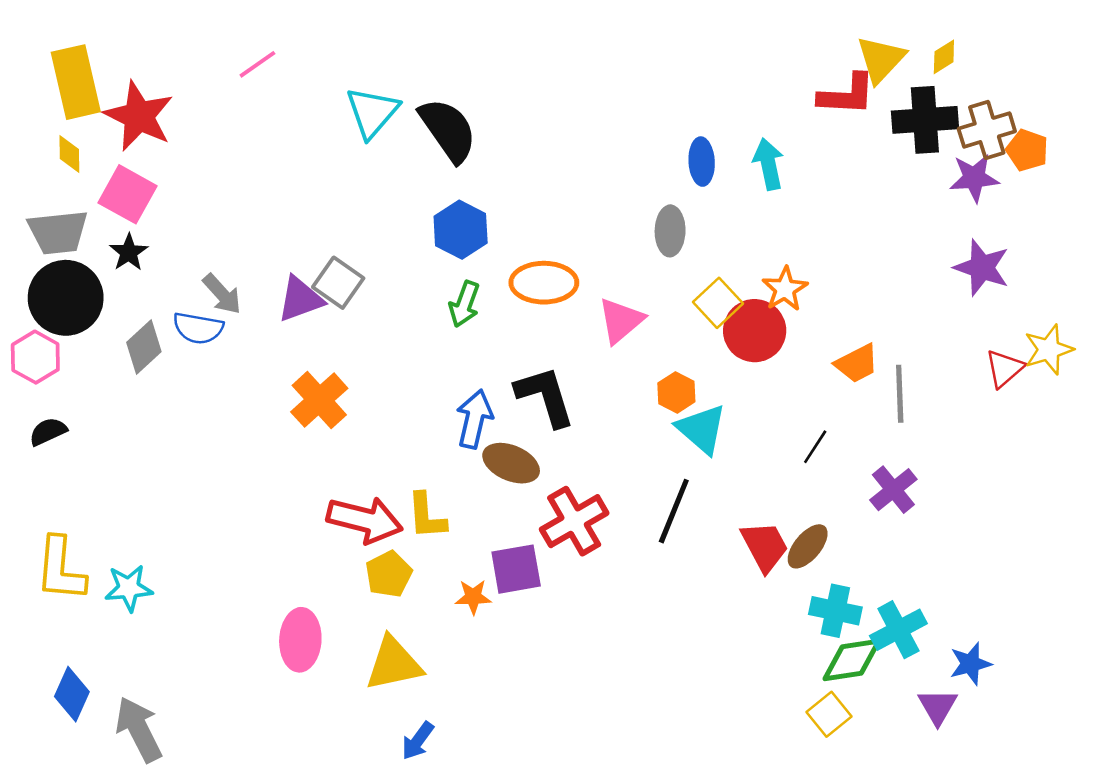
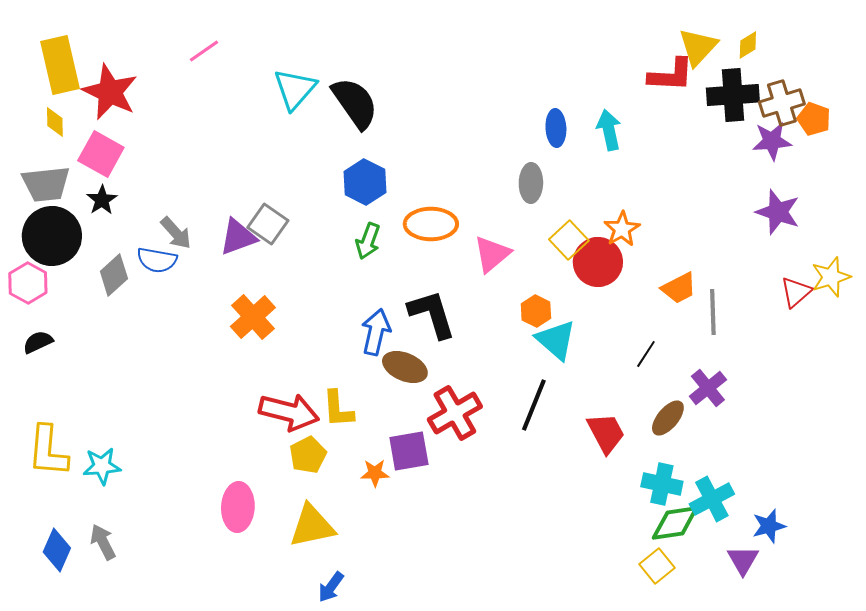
brown ellipse: (808, 546) -> (668, 418), moved
gray arrow: (139, 729) -> (103, 542), moved, size x0.7

